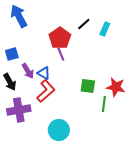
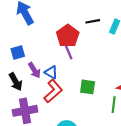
black line: (84, 24) -> (93, 21), turned 32
green square: (88, 86) -> (88, 87), moved

